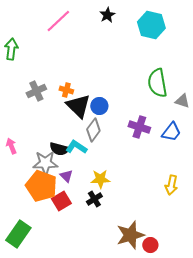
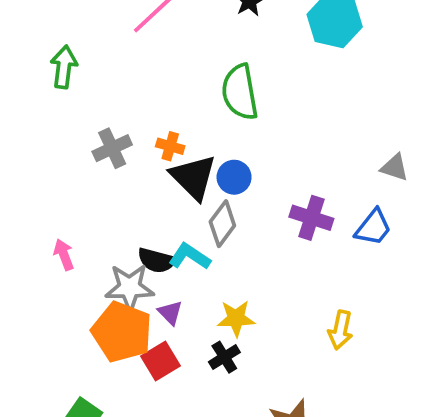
green semicircle: (157, 83) -> (240, 92), moved
yellow arrow: (171, 185) -> (340, 330), moved

